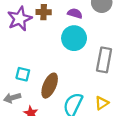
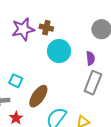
purple semicircle: (75, 13) -> (90, 58), moved, turned 56
cyan circle: (74, 38) -> (59, 51), moved

